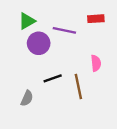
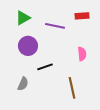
purple circle: (39, 43) -> (28, 46), moved
brown line: (78, 87) -> (72, 88), moved

